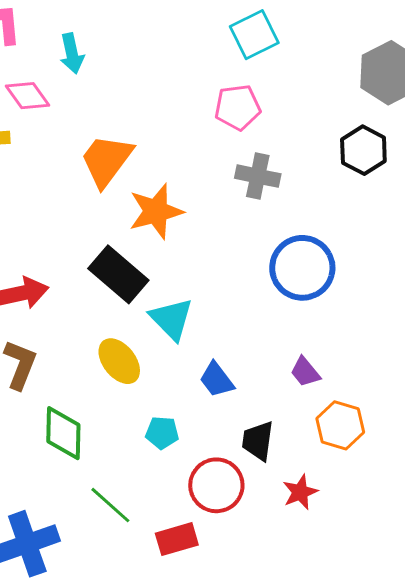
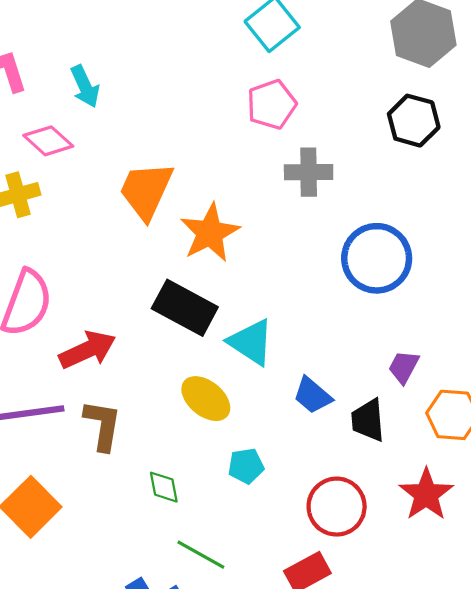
purple trapezoid: (305, 372) -> (404, 367), turned 80
green diamond: (63, 433) -> (164, 487), size x0.6
cyan pentagon: (162, 433) -> (246, 466), moved
black trapezoid: (258, 441) -> (368, 420), moved
red star: (300, 492) -> (426, 494), size x1.4
green line: (110, 505) -> (201, 555), moved

